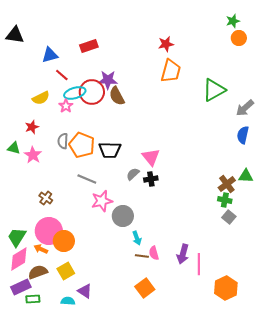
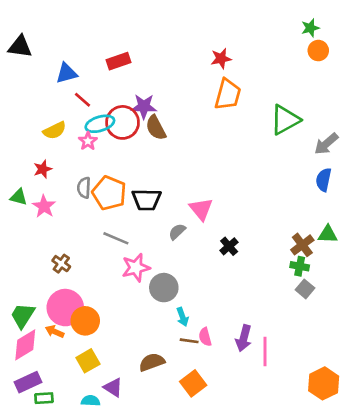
black cross: (151, 179) -> (229, 246), moved, turned -32
brown semicircle: (38, 272) -> (152, 362), moved
orange hexagon: (226, 288) -> (324, 383), moved

